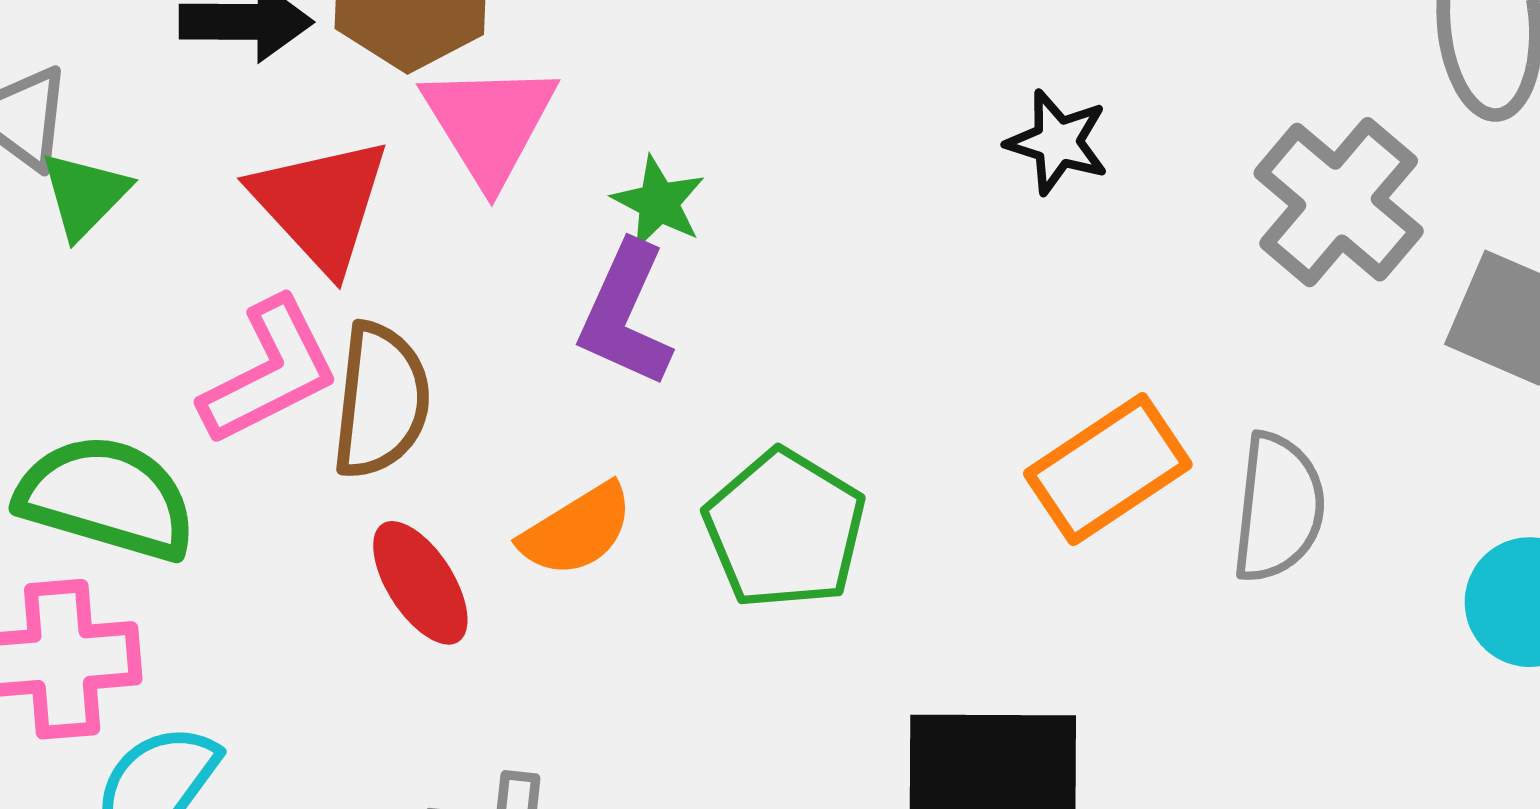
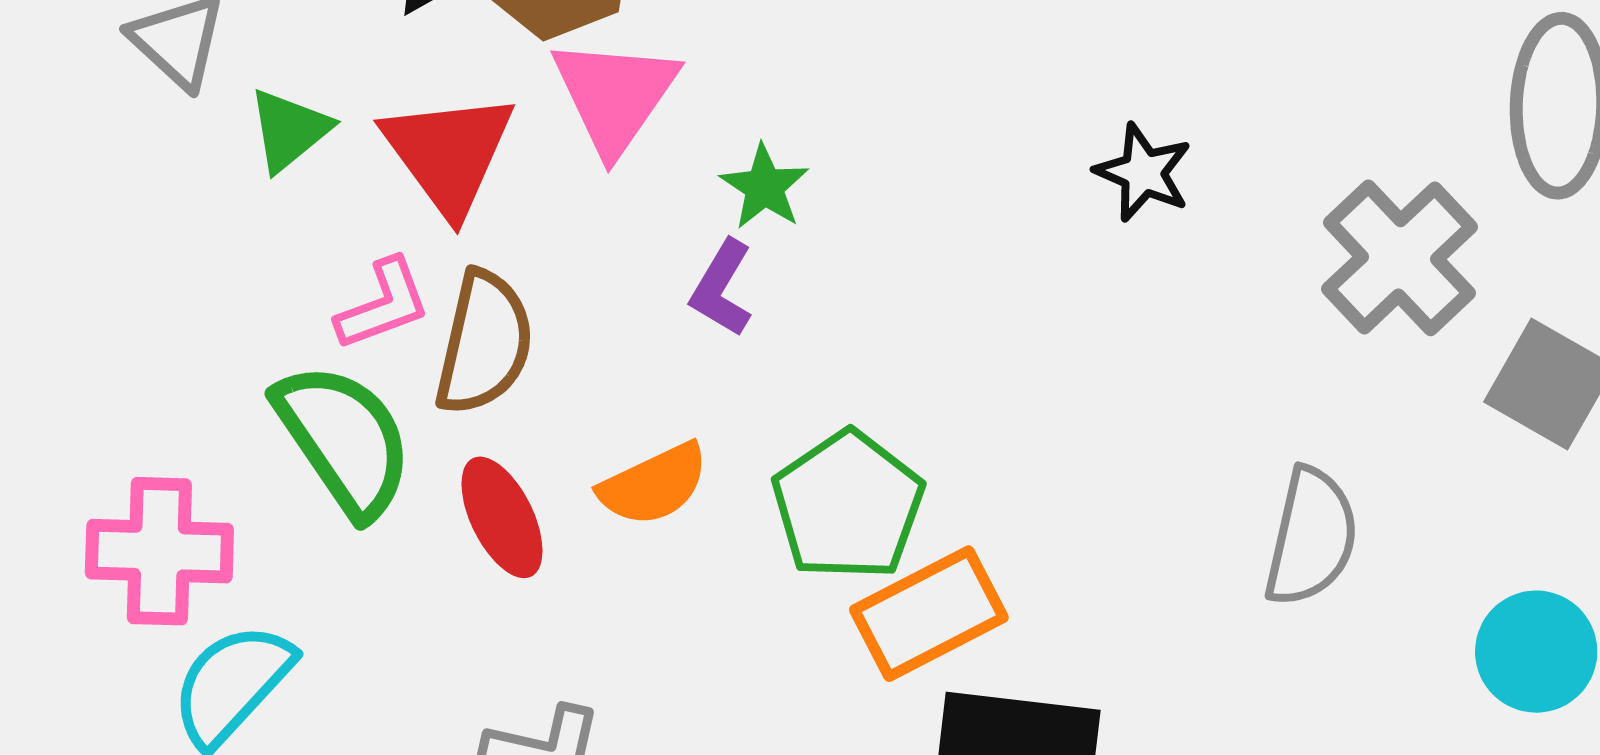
green triangle: (85, 195) -> (289, 130), moved
purple L-shape: (626, 314) -> (722, 288), size x0.7
pink L-shape: (269, 372) -> (383, 304), size x0.7
orange rectangle: (1108, 469) -> (929, 614), moved
green semicircle: (107, 498) -> (344, 440), moved, turned 33

